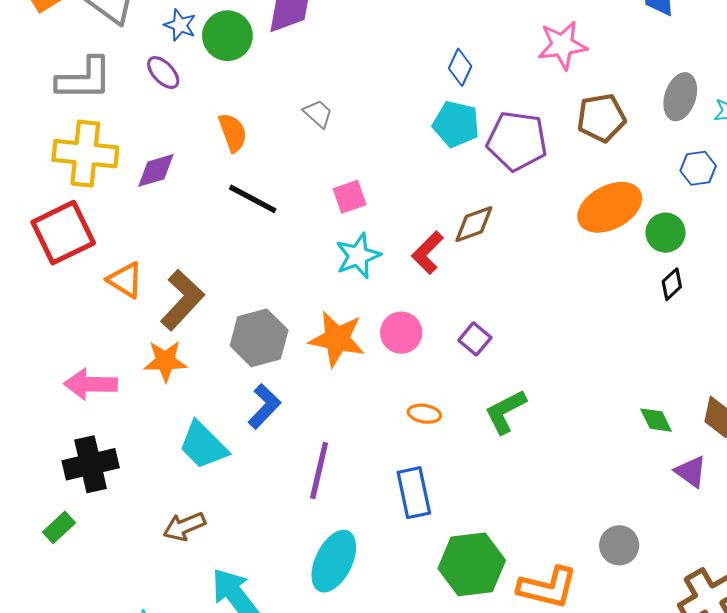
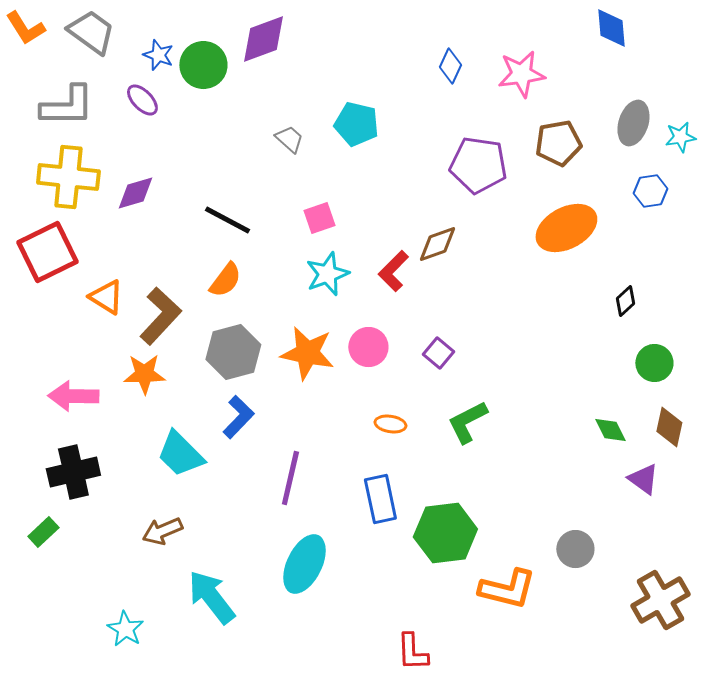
blue diamond: (460, 67) -> (450, 66), moved
cyan pentagon: (456, 124) -> (356, 124), moved
orange semicircle: (233, 133) -> (225, 280), moved, turned 57
green circle: (666, 233) -> (654, 363), moved
green hexagon: (472, 564) -> (445, 533), moved

